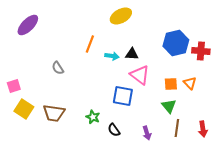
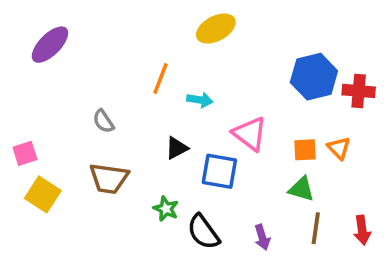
black triangle: (132, 54) -> (177, 148), moved, turned -32
green triangle: (169, 106) -> (301, 189), turned -35
brown trapezoid: (54, 113) -> (109, 178), moved
black semicircle: (114, 130) -> (203, 232), size x1.5

